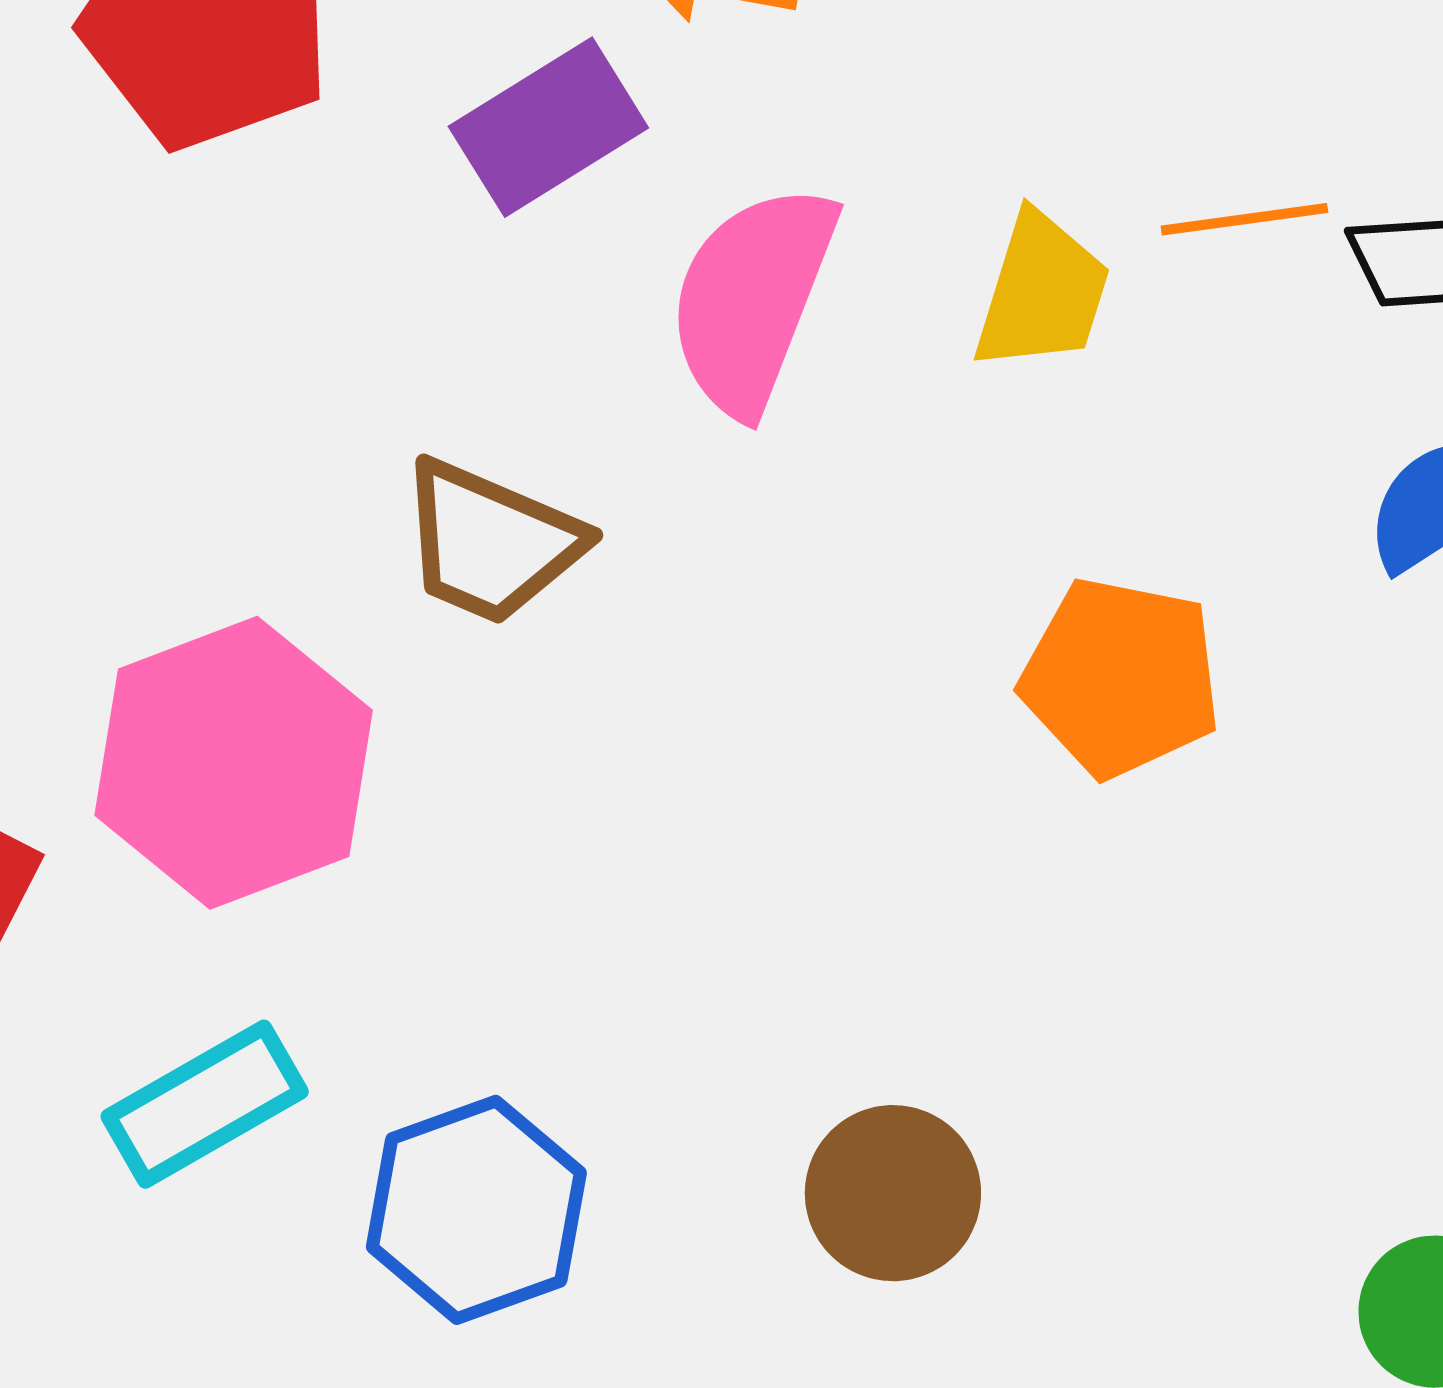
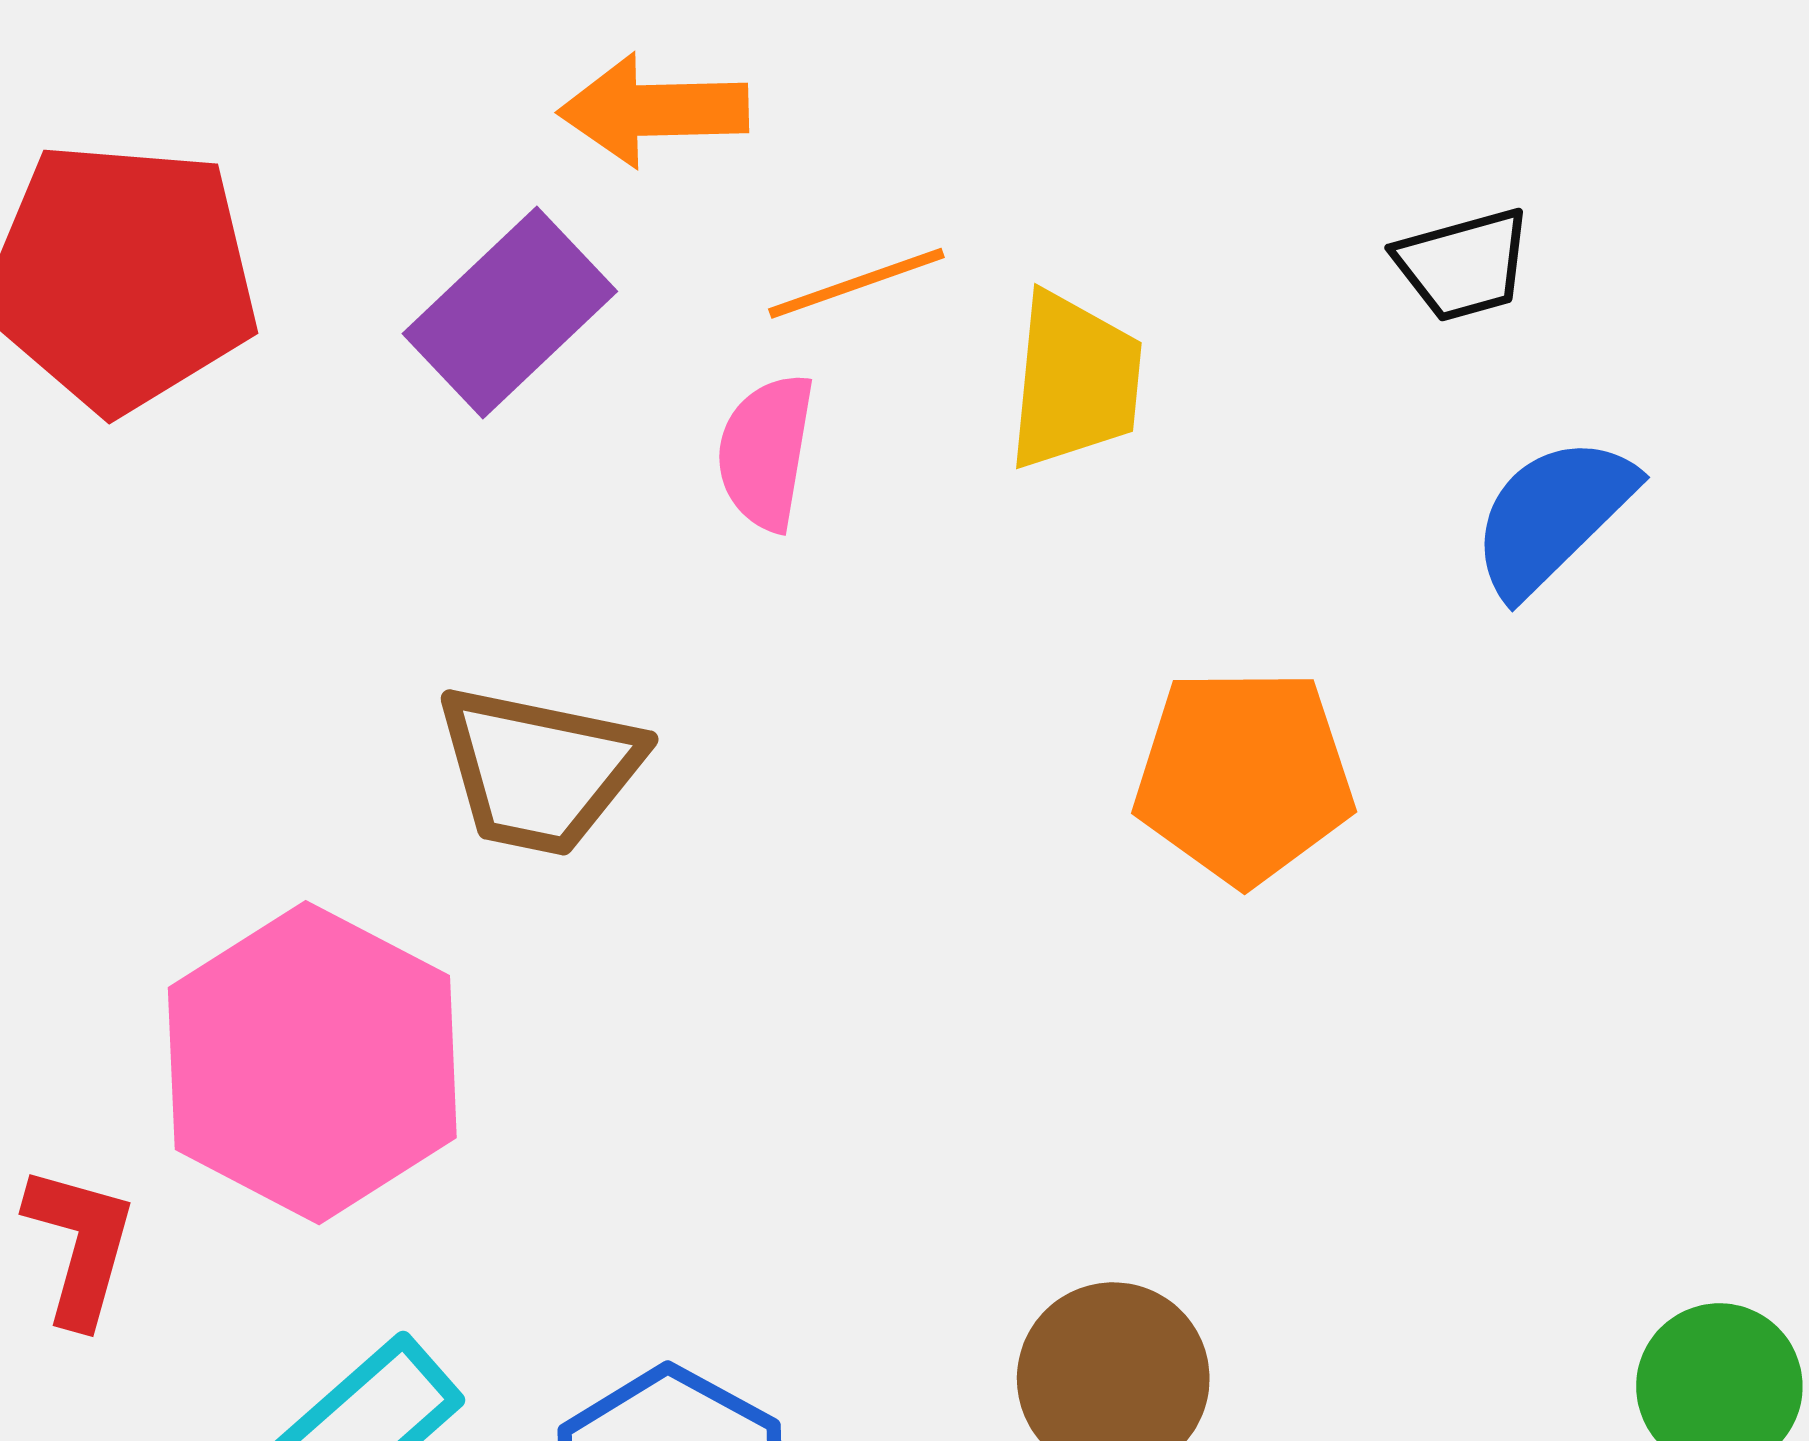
orange line: (1244, 219) -> (856, 283), moved
pink semicircle: (752, 299) -> (766, 452), size x0.6

